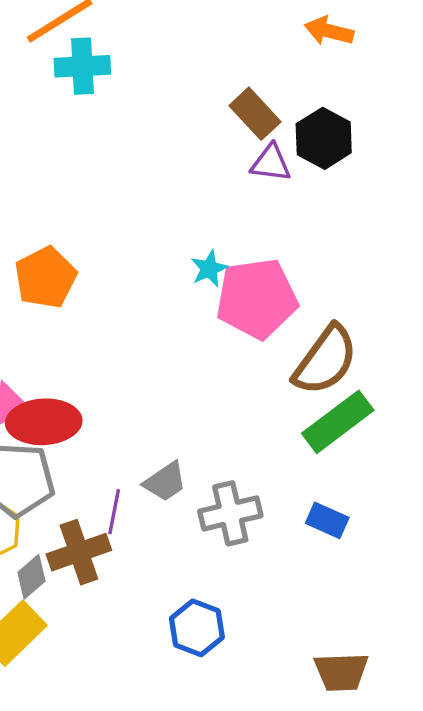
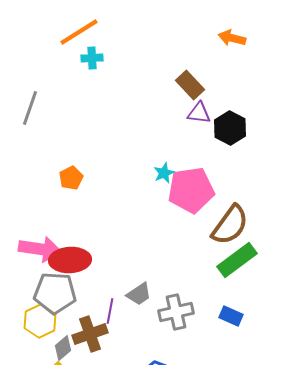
cyan cross: (82, 66) -> (92, 58), size x0.7
black hexagon: (324, 138) -> (230, 128), moved
orange pentagon: (45, 277) -> (71, 178), size x0.7

